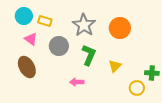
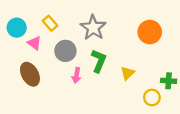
cyan circle: (24, 16) -> (17, 28), moved
yellow rectangle: (45, 21) -> (50, 23), turned 32
orange circle: (120, 28) -> (150, 32), moved
pink arrow: (77, 82) -> (77, 75), moved, turned -80

